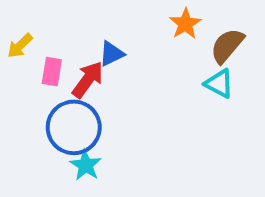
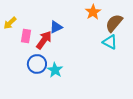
blue circle: (74, 127) -> (37, 64), size x0.7
cyan star: (86, 165) -> (55, 70), moved

